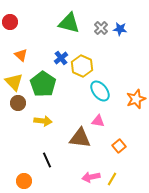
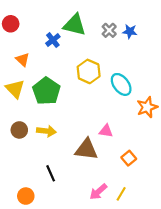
blue cross: (61, 58) -> (53, 40), moved
cyan ellipse: (100, 91) -> (121, 84), moved
brown circle: (18, 103) -> (19, 130), moved
pink arrow: (91, 177) -> (98, 192), turned -30

